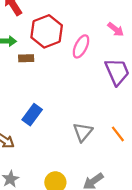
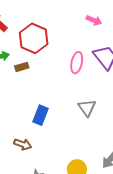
pink ellipse: (81, 46) -> (77, 63), moved
gray triangle: (83, 132) -> (87, 108), moved

